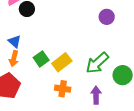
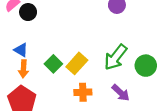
purple arrow: (96, 95) -> (121, 93), turned 144

